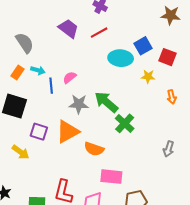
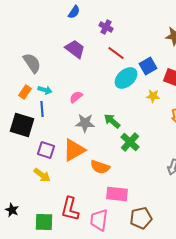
red line: (99, 33) -> (116, 53), moved, turned 66
cyan ellipse: (121, 58) -> (126, 78), turned -45
blue line: (51, 86) -> (42, 109), moved
green arrow: (106, 102) -> (112, 121), size x0.7
yellow arrow: (21, 152) -> (42, 175), moved

